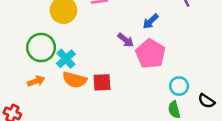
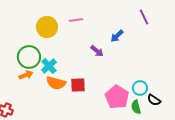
pink pentagon: (151, 54) -> (117, 97), moved
orange arrow: (36, 81) -> (26, 75), moved
black semicircle: (206, 101) -> (154, 100), moved

